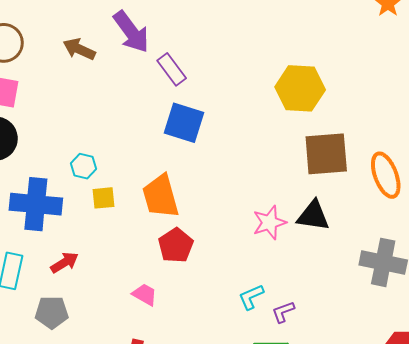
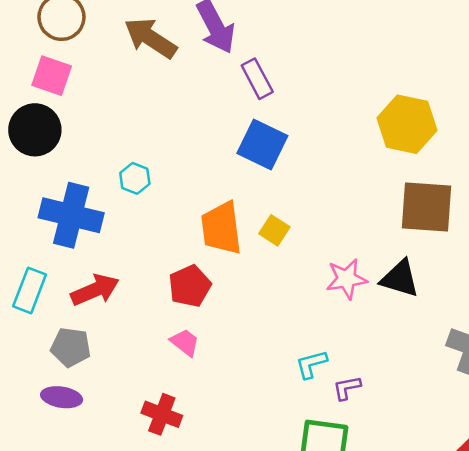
brown arrow: (79, 49) -> (150, 38), size x1.4
yellow square: (104, 198) -> (274, 230), moved, turned 30
red pentagon: (176, 245) -> (190, 286), moved
red arrow: (65, 262) -> (95, 290), size x1.4

